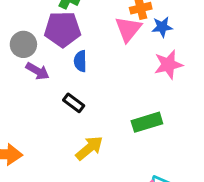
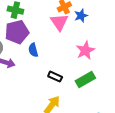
pink star: (168, 65) -> (85, 50), moved
black rectangle: (74, 103) -> (55, 77), moved

